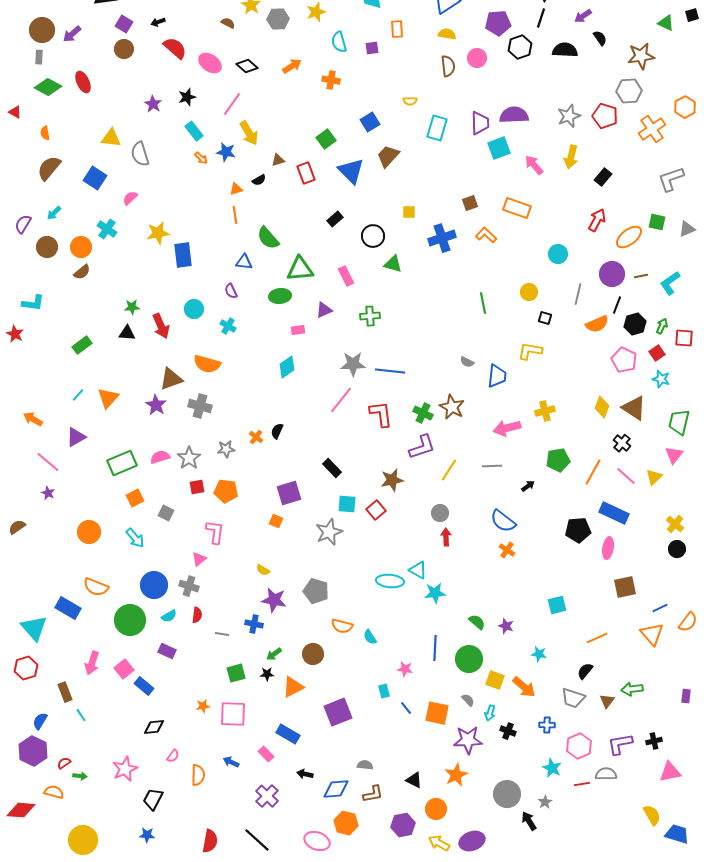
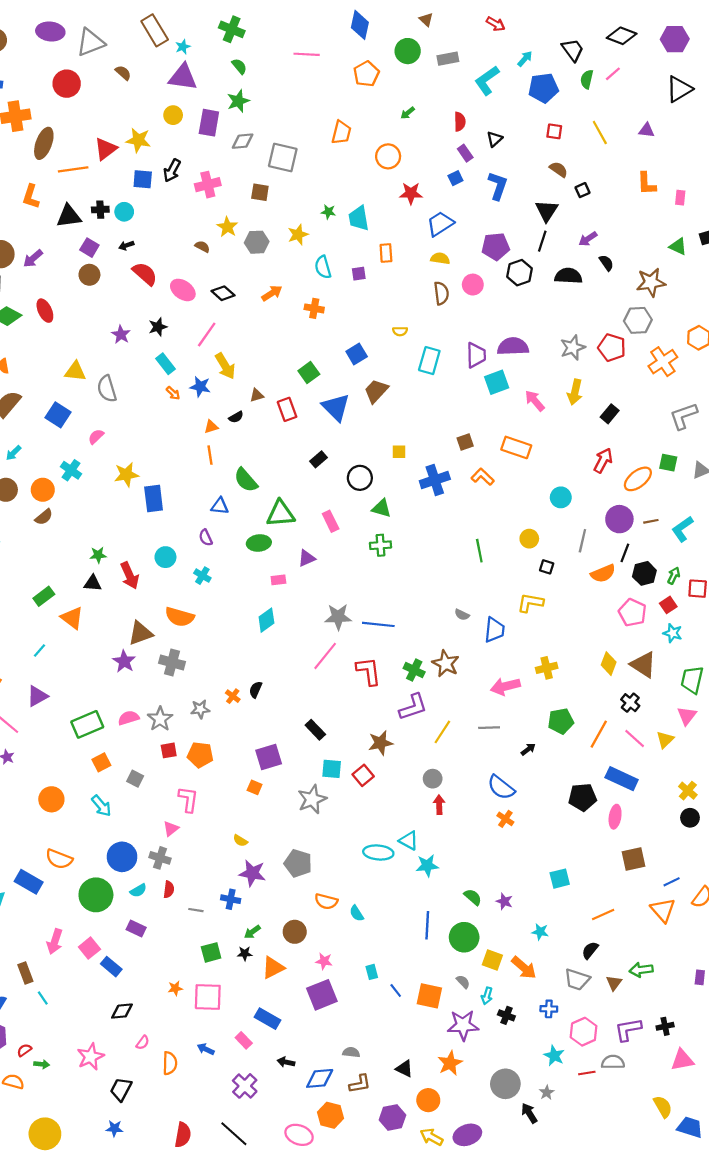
green cross: (370, 316) -> (380, 545), moved
orange triangle: (108, 398) -> (72, 618), moved, turned -35
pink star: (405, 669) -> (324, 961), moved

